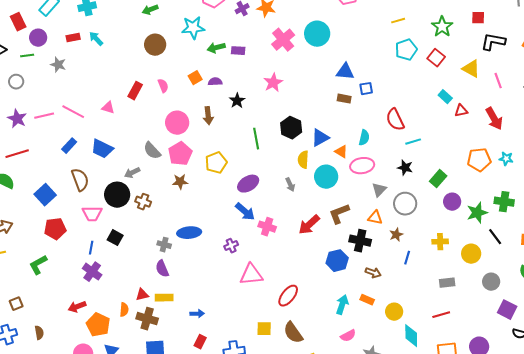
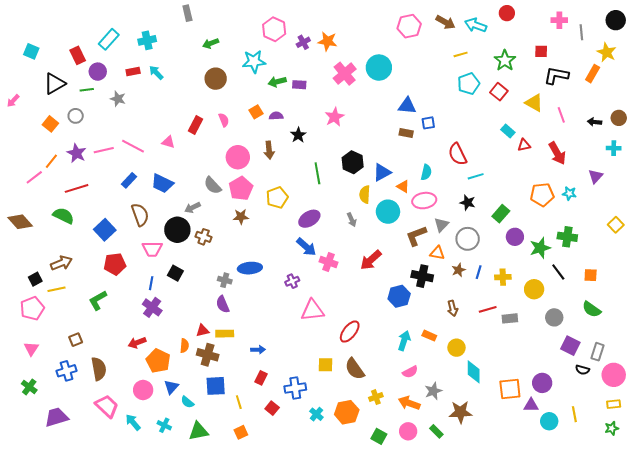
brown L-shape: (339, 214) -> (416, 236), moved
blue line: (407, 258) -> (479, 272), moved
brown arrow: (373, 273) -> (452, 308), moved, turned 56
red line: (441, 315) -> (488, 309), moved
brown semicircle: (39, 333) -> (99, 369), size x1.6

